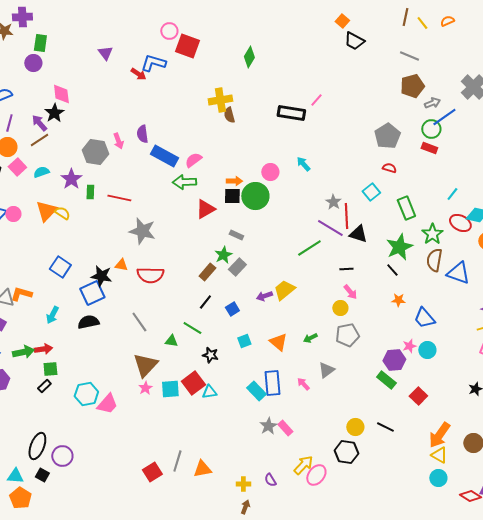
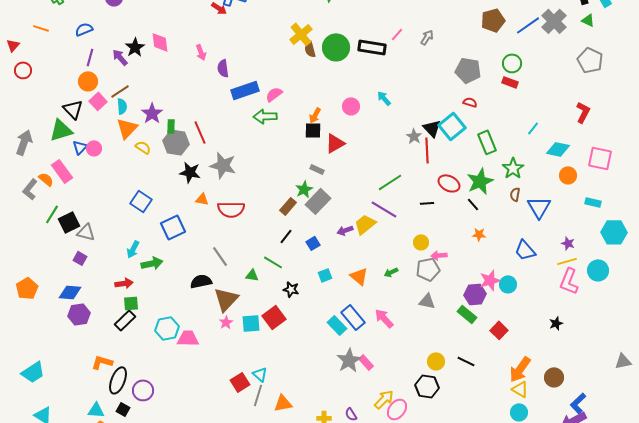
pink diamond: (61, 94) -> (160, 42), moved
yellow cross: (220, 100) -> (301, 34), turned -30
gray arrow: (432, 103) -> (427, 37), moved, turned -35
blue line: (444, 117) -> (528, 25), moved
gray pentagon: (387, 136) -> (468, 70), turned -30
brown line: (39, 140) -> (120, 91), moved
pink arrow: (118, 141) -> (201, 52), moved
gray hexagon: (95, 152) -> (176, 142), moved
blue rectangle: (164, 156) -> (245, 90), turned -48
cyan semicircle: (41, 172) -> (122, 106), turned 105
orange arrow: (234, 181) -> (315, 115), turned 119
cyan square: (371, 192) -> (452, 126), size x1.5
green circle: (255, 196) -> (336, 47), moved
red line: (119, 198) -> (200, 132), turned 55
red triangle: (205, 209) -> (335, 143), moved
orange triangle: (46, 211) -> (127, 128), moved
red ellipse: (460, 223) -> (449, 183), moved
purple line: (330, 228) -> (384, 209), moved
black triangle: (358, 234) -> (432, 128), moved, turned 30
brown semicircle: (434, 260) -> (515, 194), size x0.6
gray rectangle: (237, 267) -> (318, 201), size x1.4
blue triangle: (458, 273) -> (539, 207), turned 40
black star: (101, 276) -> (190, 172), moved
pink arrow: (350, 292) -> (439, 255), moved, turned 126
orange L-shape: (21, 294) -> (102, 362), moved
blue trapezoid: (424, 318) -> (525, 250), moved
black semicircle: (88, 322) -> (201, 281), moved
pink star: (409, 346) -> (490, 280), size x1.5
green arrow: (23, 352) -> (152, 263), moved
gray triangle: (326, 370) -> (427, 301), moved, turned 48
blue rectangle: (272, 383) -> (353, 317), turned -35
pink arrow: (303, 384) -> (384, 318), size x1.5
black rectangle: (44, 386) -> (125, 320), size x1.5
cyan triangle: (209, 392) -> (260, 374), moved, turned 49
pink trapezoid: (107, 404) -> (188, 338), turned -130
gray star: (268, 426) -> (349, 360), size x1.4
red square: (152, 472) -> (240, 382), moved

